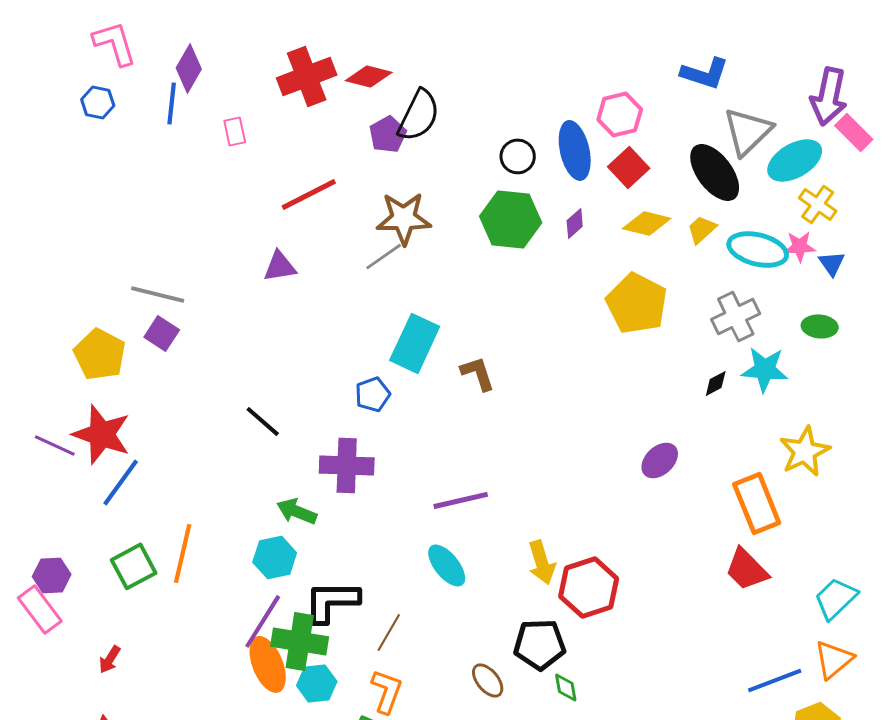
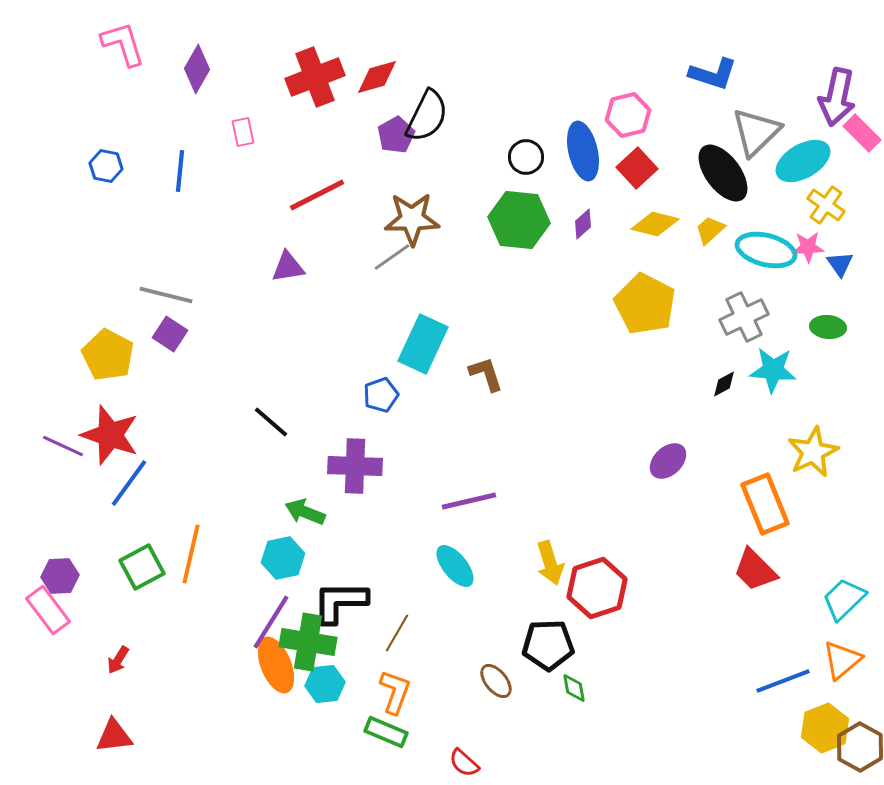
red diamond: (369, 76) -> (377, 77), turned -30
blue hexagon: (98, 102) -> (106, 166), moved
blue line: (172, 103) -> (180, 171), moved

